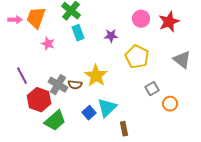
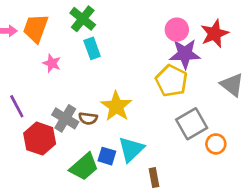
purple star: (111, 36) -> (185, 54), moved, size x1.6
gray square: (152, 89) -> (192, 124), size x1.6
blue square: (89, 113) -> (107, 156), turned -32
green trapezoid: (55, 121) -> (84, 167), moved

